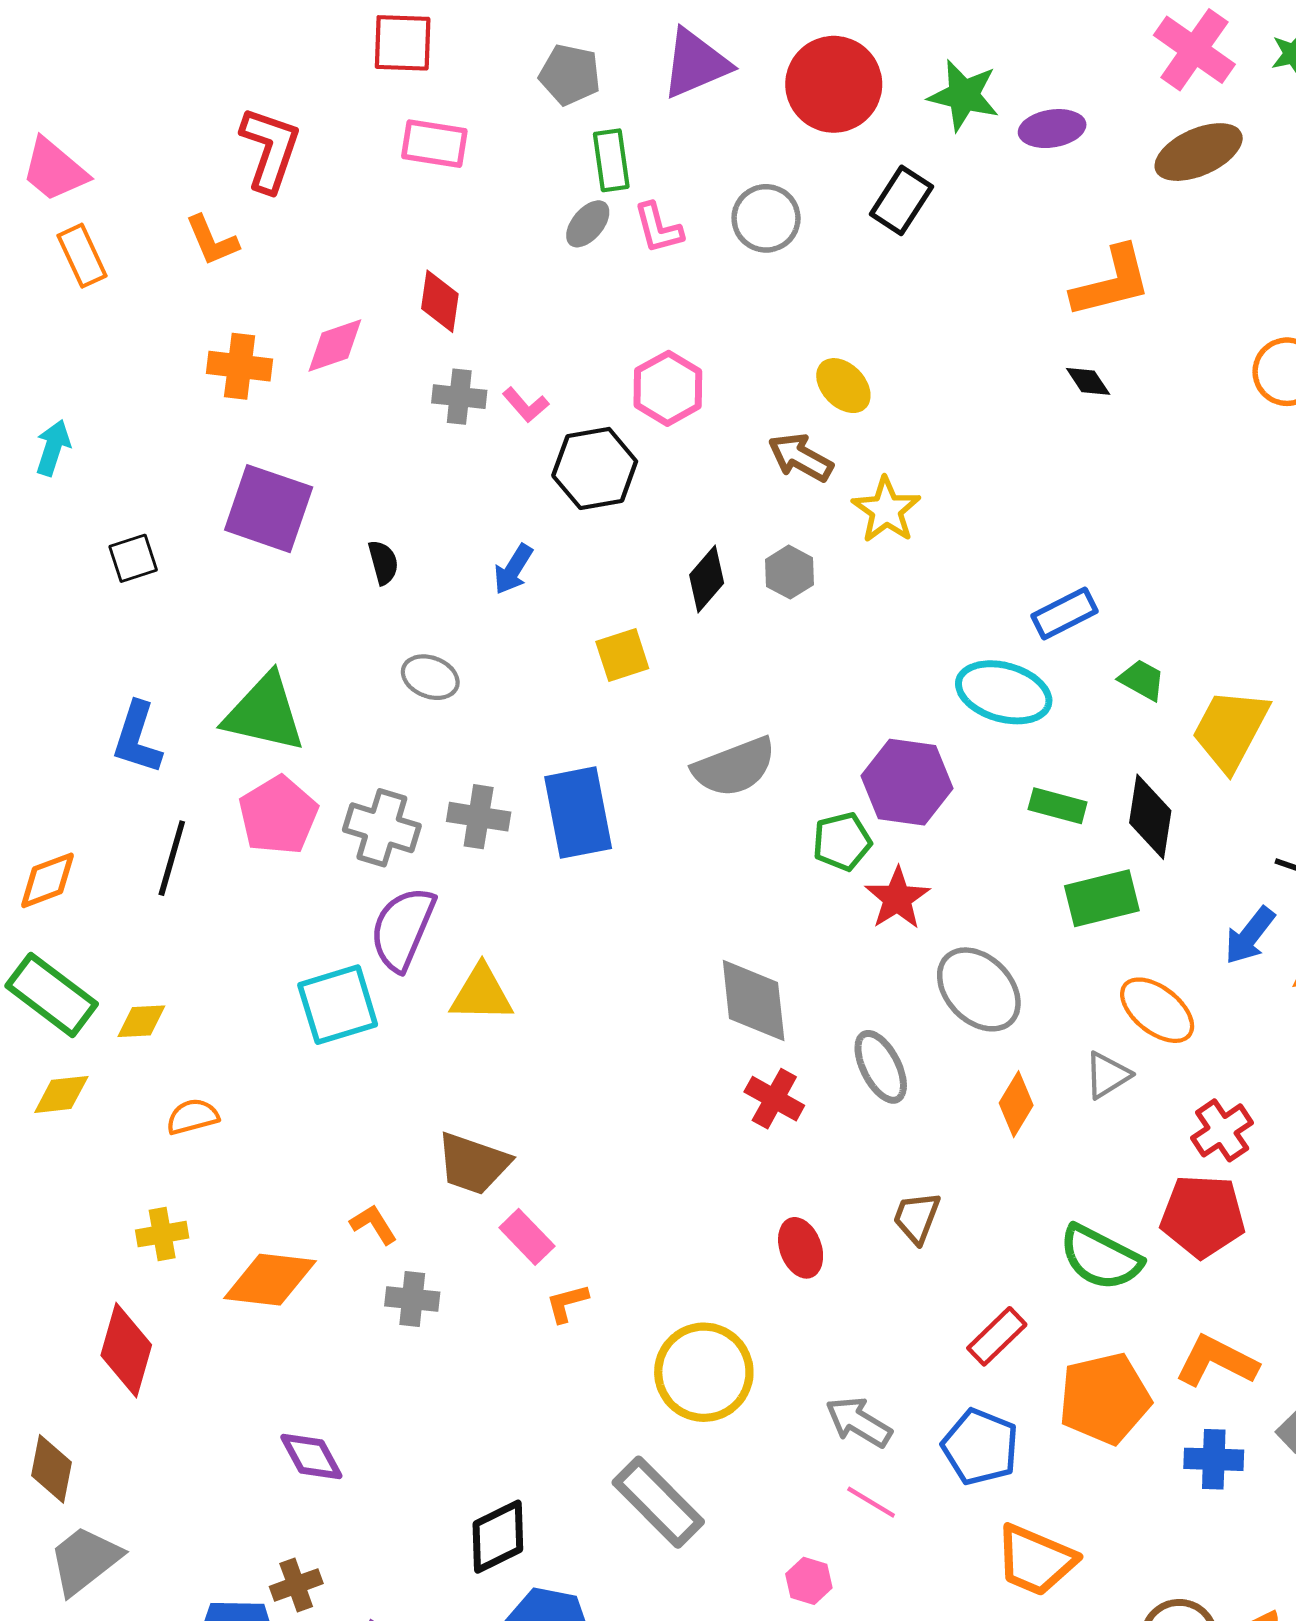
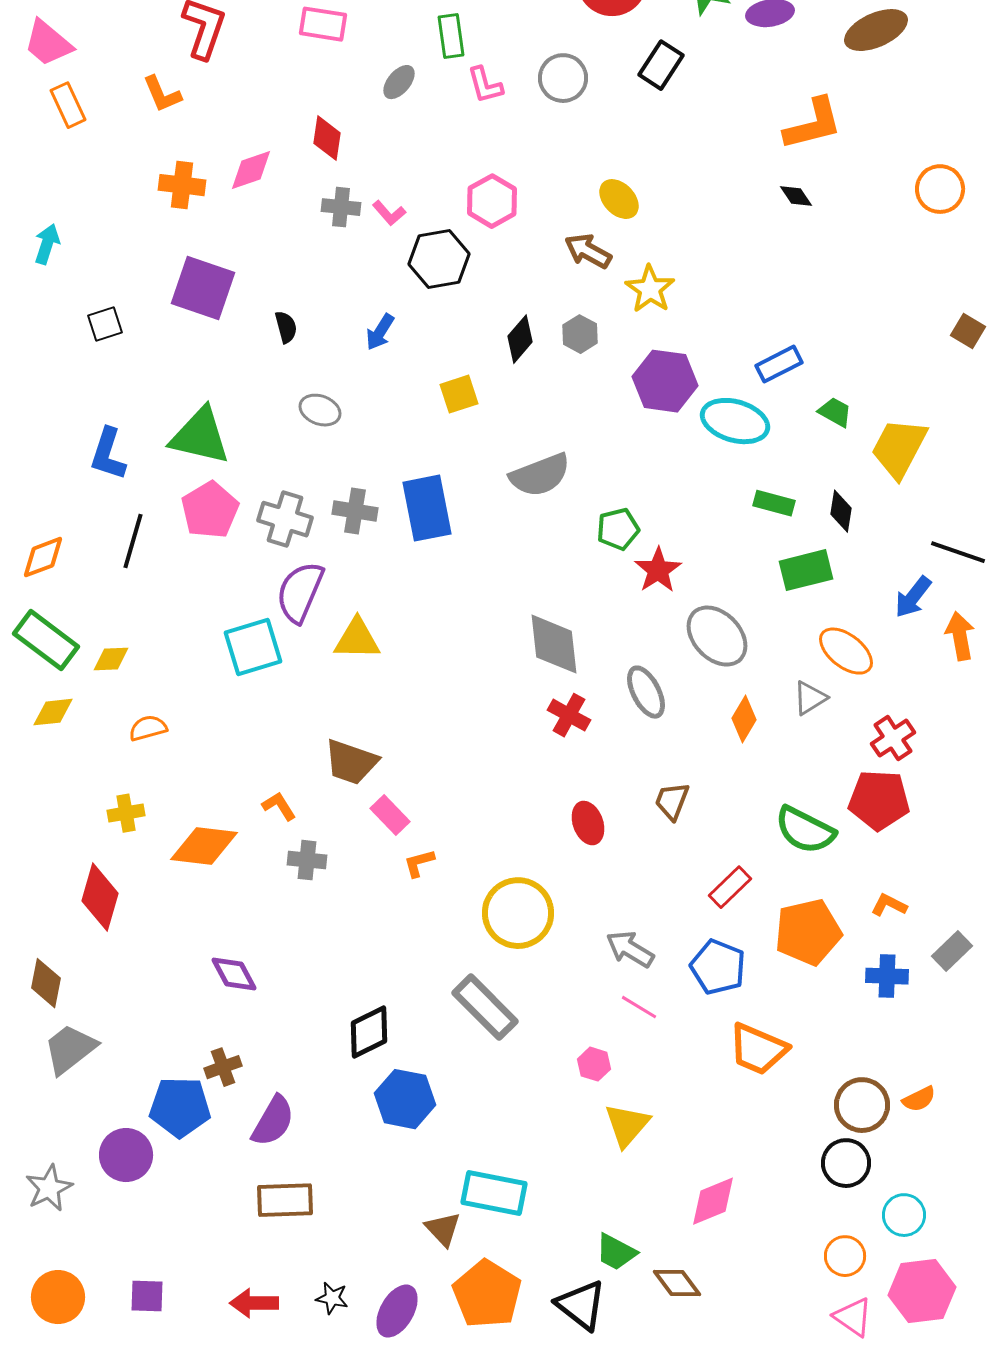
gray ellipse: (588, 224) -> (399, 82), moved
purple hexagon: (907, 782) -> (665, 381), moved
black diamond: (1150, 817) -> (841, 511), size x0.7
orange L-shape: (1217, 1361) -> (889, 905), size x0.6

